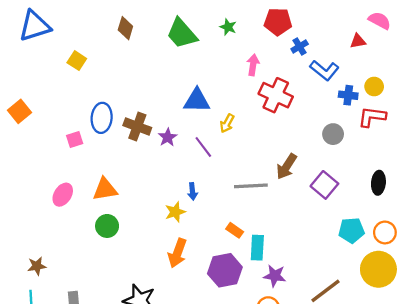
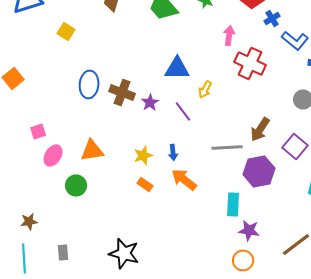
pink square: (75, 139) -> (38, 131), moved
yellow star: (175, 212) -> (143, 155), moved
green circle: (107, 226) -> (76, 185), moved
orange rectangle: (235, 230) -> (145, 184), moved
orange arrow: (177, 253) -> (184, 179), moved, turned 108
purple hexagon: (225, 270) -> (259, 171), moved

